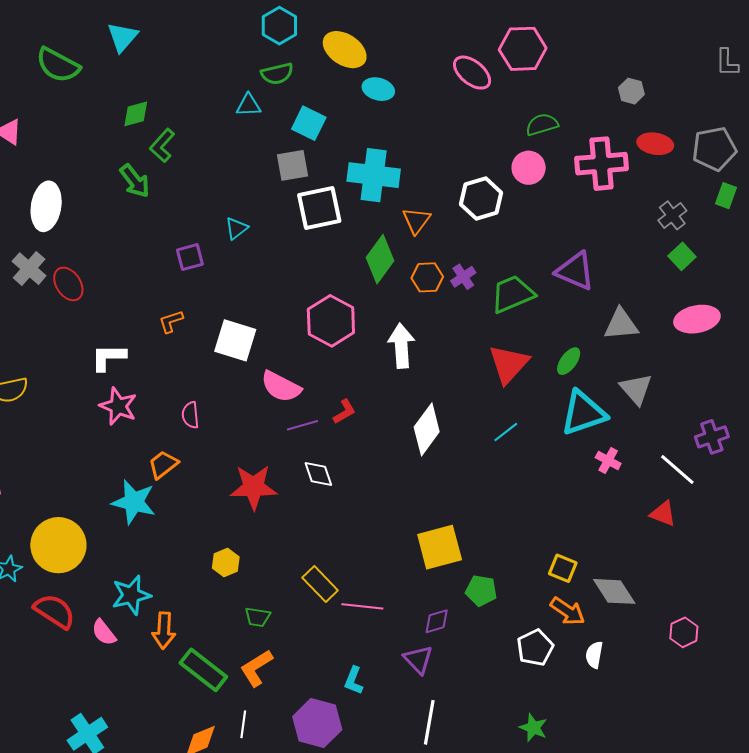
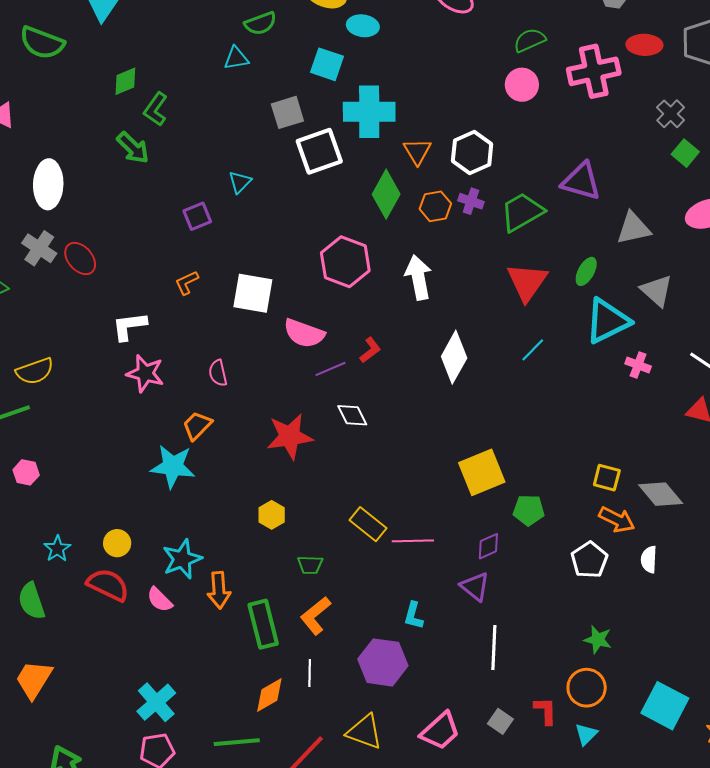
cyan square: (309, 123) -> (327, 64), moved
white hexagon: (481, 198) -> (472, 153), moved
purple cross: (463, 277) -> (471, 201), turned -30
yellow circle: (58, 545) -> (117, 543), moved, size x0.5
green rectangle: (203, 670) -> (263, 624), turned 45

